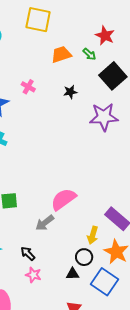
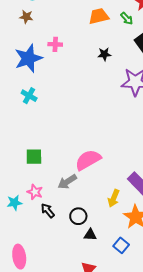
pink cross: (28, 87) -> (55, 44), moved, turned -32
black circle: (84, 257) -> (78, 216), moved
pink star: (33, 275) -> (35, 192), moved
blue square: (105, 282) -> (121, 245), size x0.6

